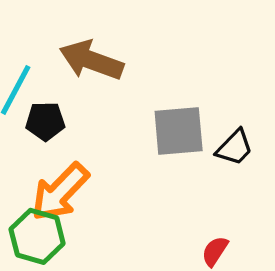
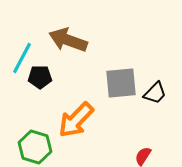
orange arrow: (60, 192) -> (76, 120), moved

